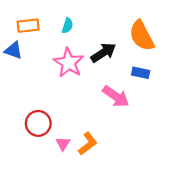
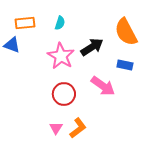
red circle: (38, 123) -> (64, 94), moved

